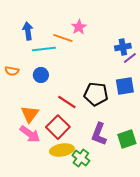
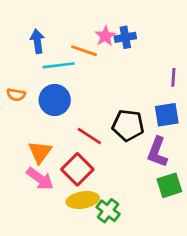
blue cross: (123, 47) -> (125, 37), moved
purple line: (130, 58) -> (173, 77), turned -48
blue circle: (41, 75) -> (55, 100), size x1.5
purple L-shape: (99, 134) -> (157, 152), moved

